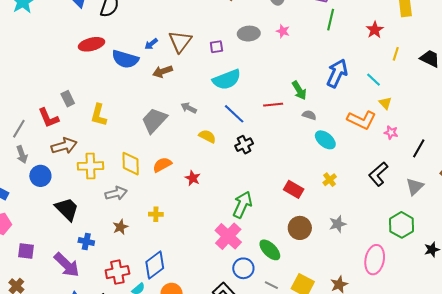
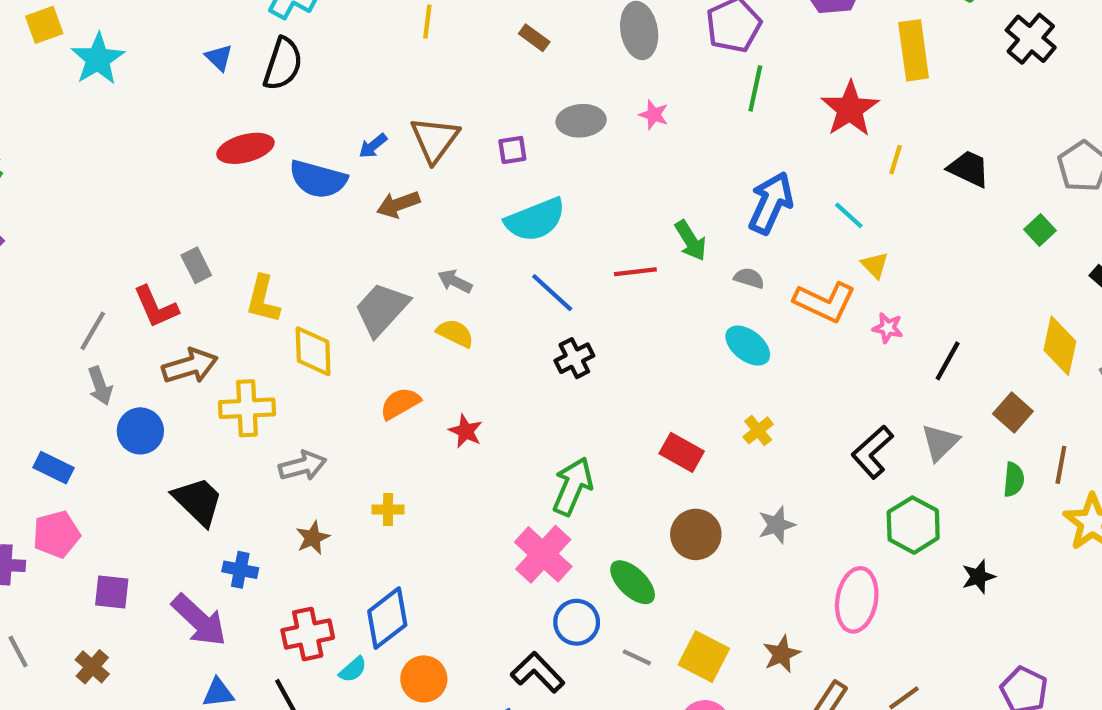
red star: (375, 30) -> (850, 109), size x1.5
gray semicircle: (309, 115) -> (749, 278), moved
yellow semicircle: (207, 136) -> (455, 333), moved
yellow diamond: (131, 164) -> (313, 351), moved
black L-shape: (378, 174) -> (872, 452), moved

